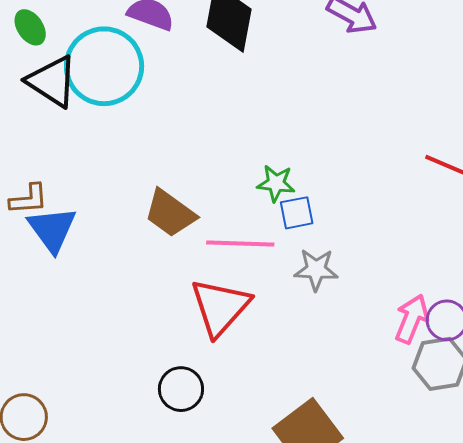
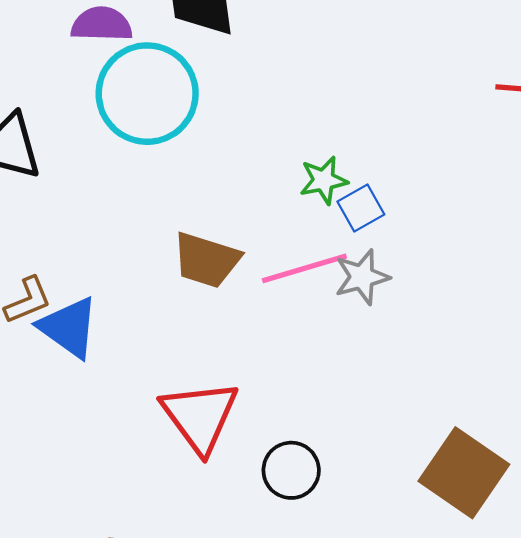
cyan circle: (104, 66) -> (147, 94), moved
gray star: (316, 270) -> (362, 277), moved
red triangle: (220, 307) -> (200, 416), moved

